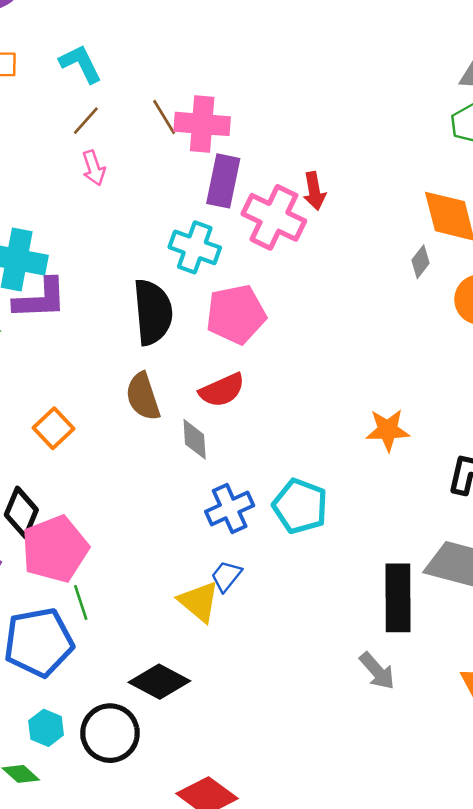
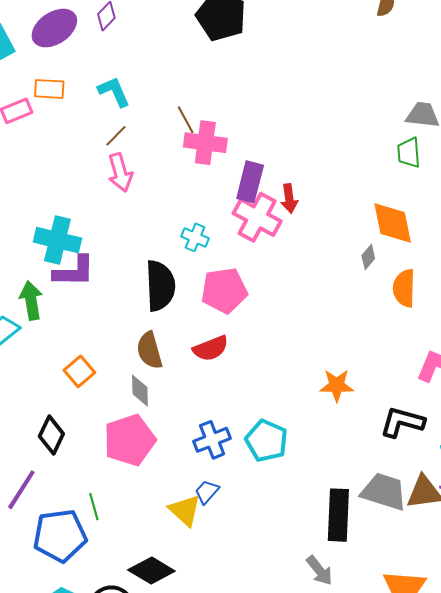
brown line: (164, 117) -> (186, 120), moved
pink arrow: (94, 168) -> (120, 173), size x1.4
purple rectangle: (223, 181) -> (250, 182), moved
cyan cross: (195, 247) -> (195, 237), size x0.7
gray diamond: (195, 439) -> (140, 391), moved
pink pentagon: (55, 549) -> (130, 440), moved

